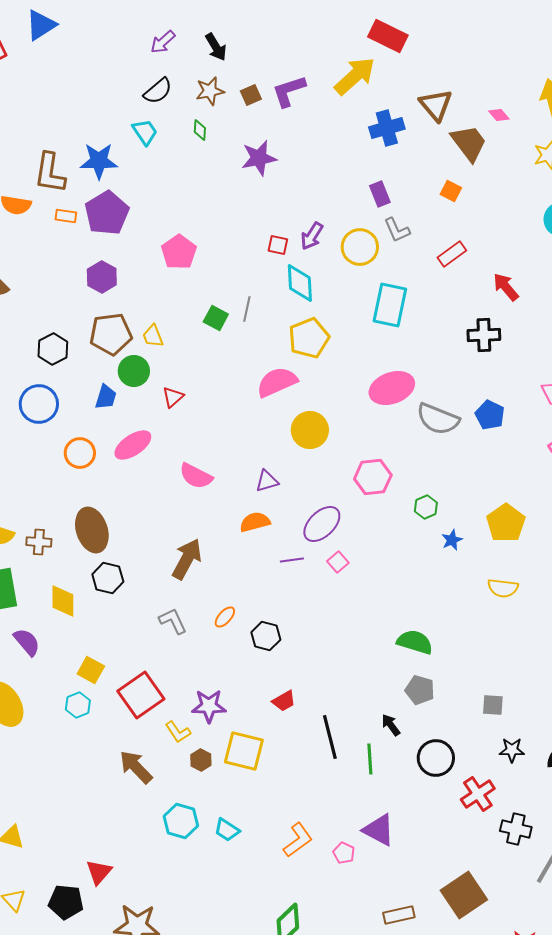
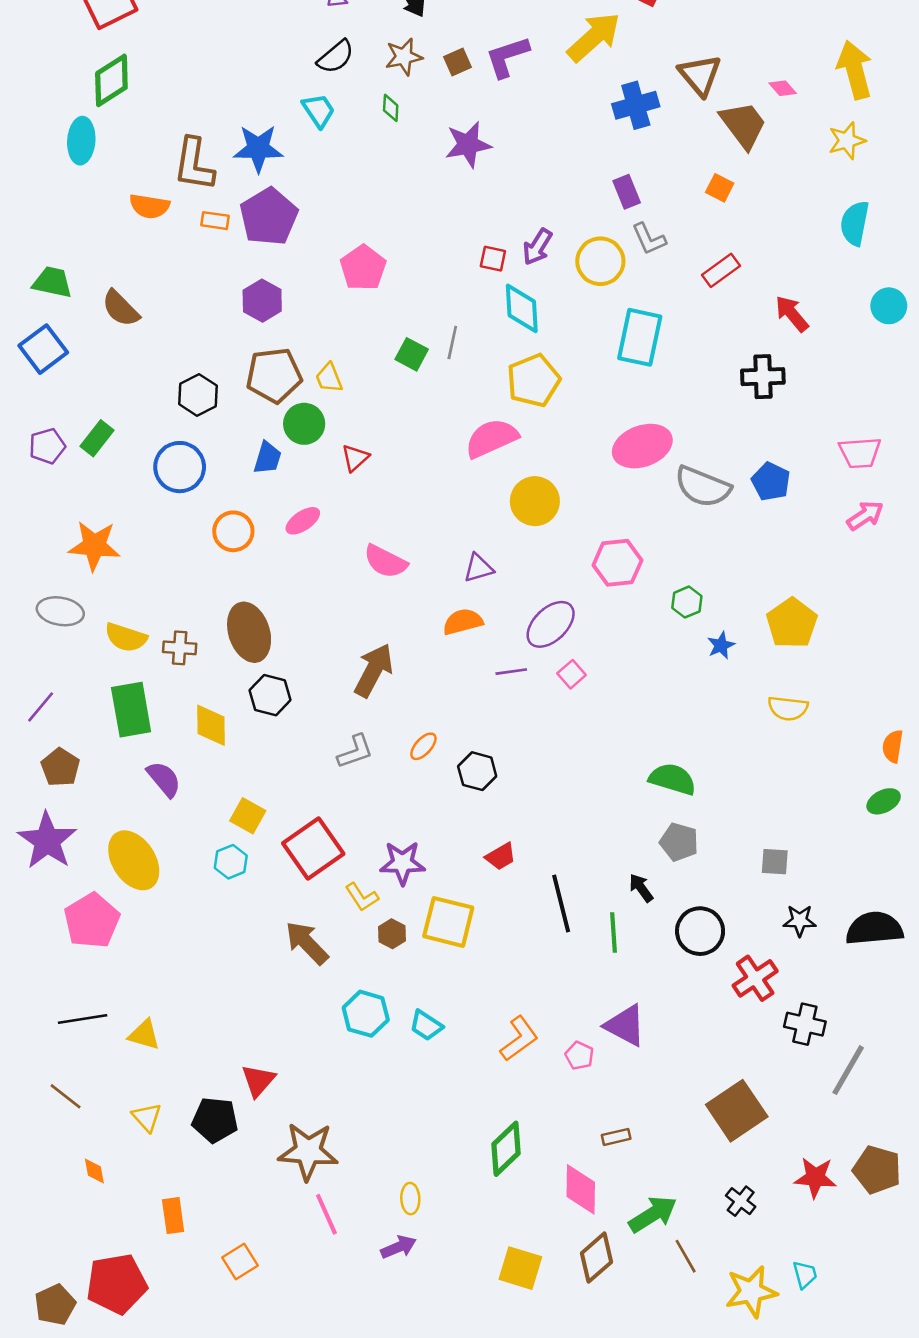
pink ellipse: (133, 445) -> (303, 521), size x0.7
gray L-shape: (173, 621) -> (355, 752), turned 96
brown rectangle: (399, 915) -> (616, 1137), moved, size x0.7

